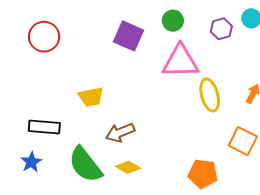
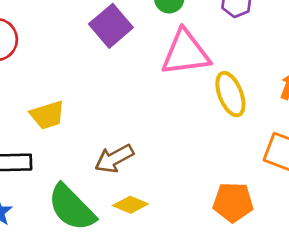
purple square: (128, 36) -> (111, 26), turned 32
yellow trapezoid: (91, 97) -> (47, 115), moved

